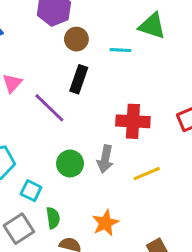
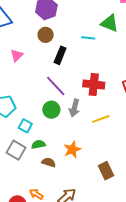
brown circle: (76, 39) -> (46, 35), moved
purple line: (49, 108) -> (56, 86), moved
green semicircle: (53, 218) -> (38, 144), turned -96
gray square: (19, 229) -> (16, 150), turned -30

